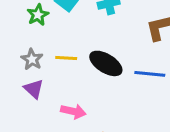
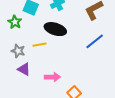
black ellipse: (106, 63) -> (55, 29), moved
blue line: (150, 74) -> (95, 41), turned -30

